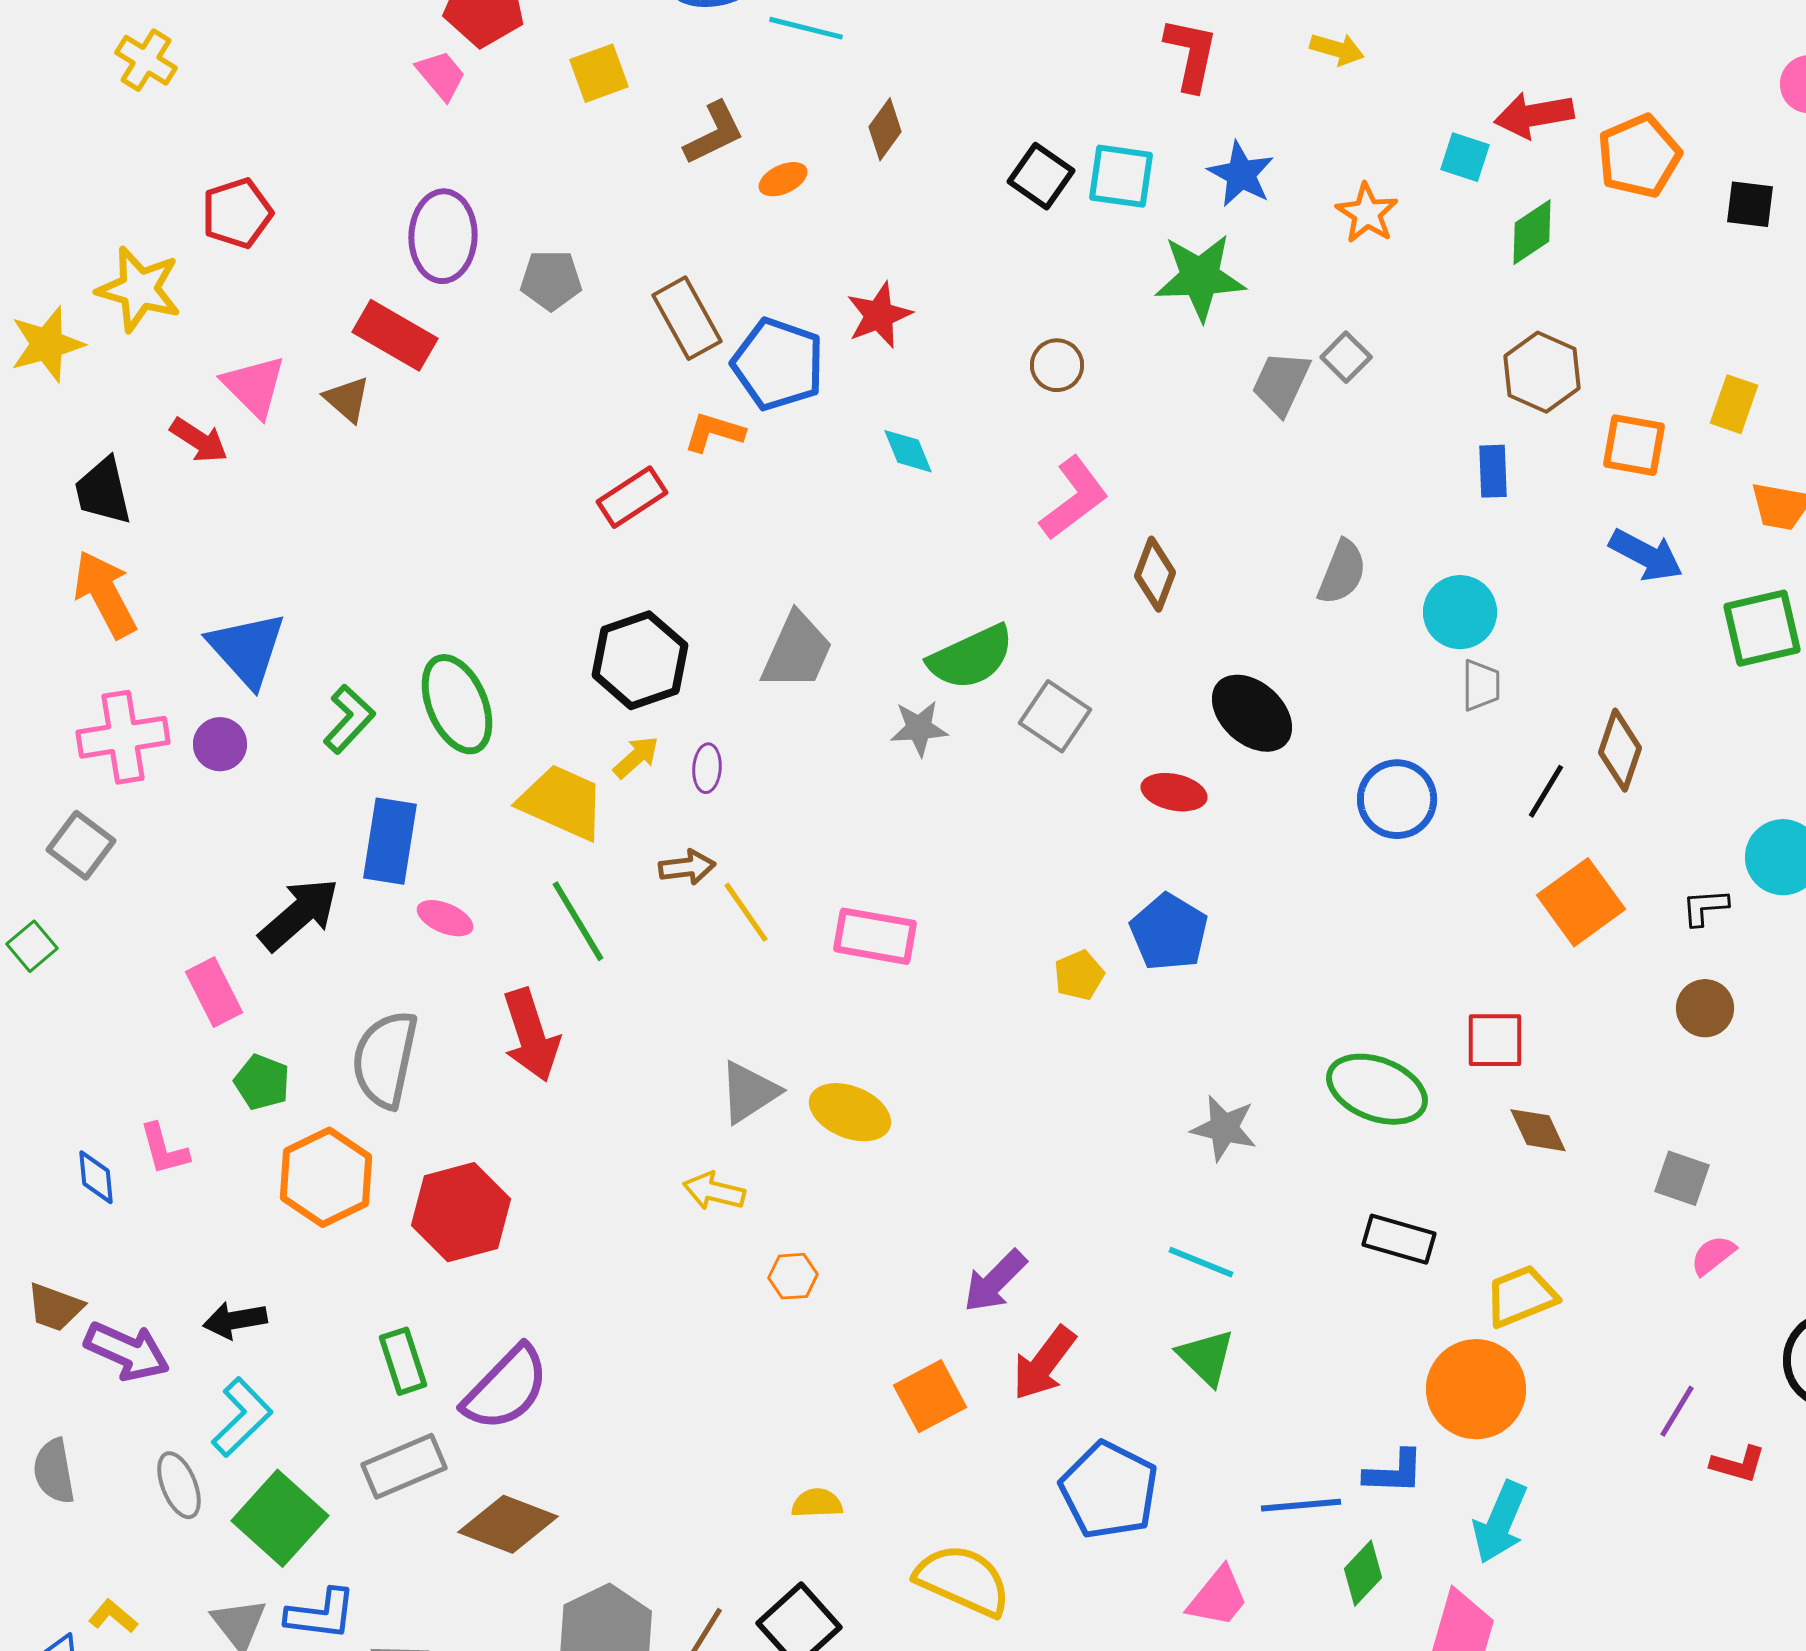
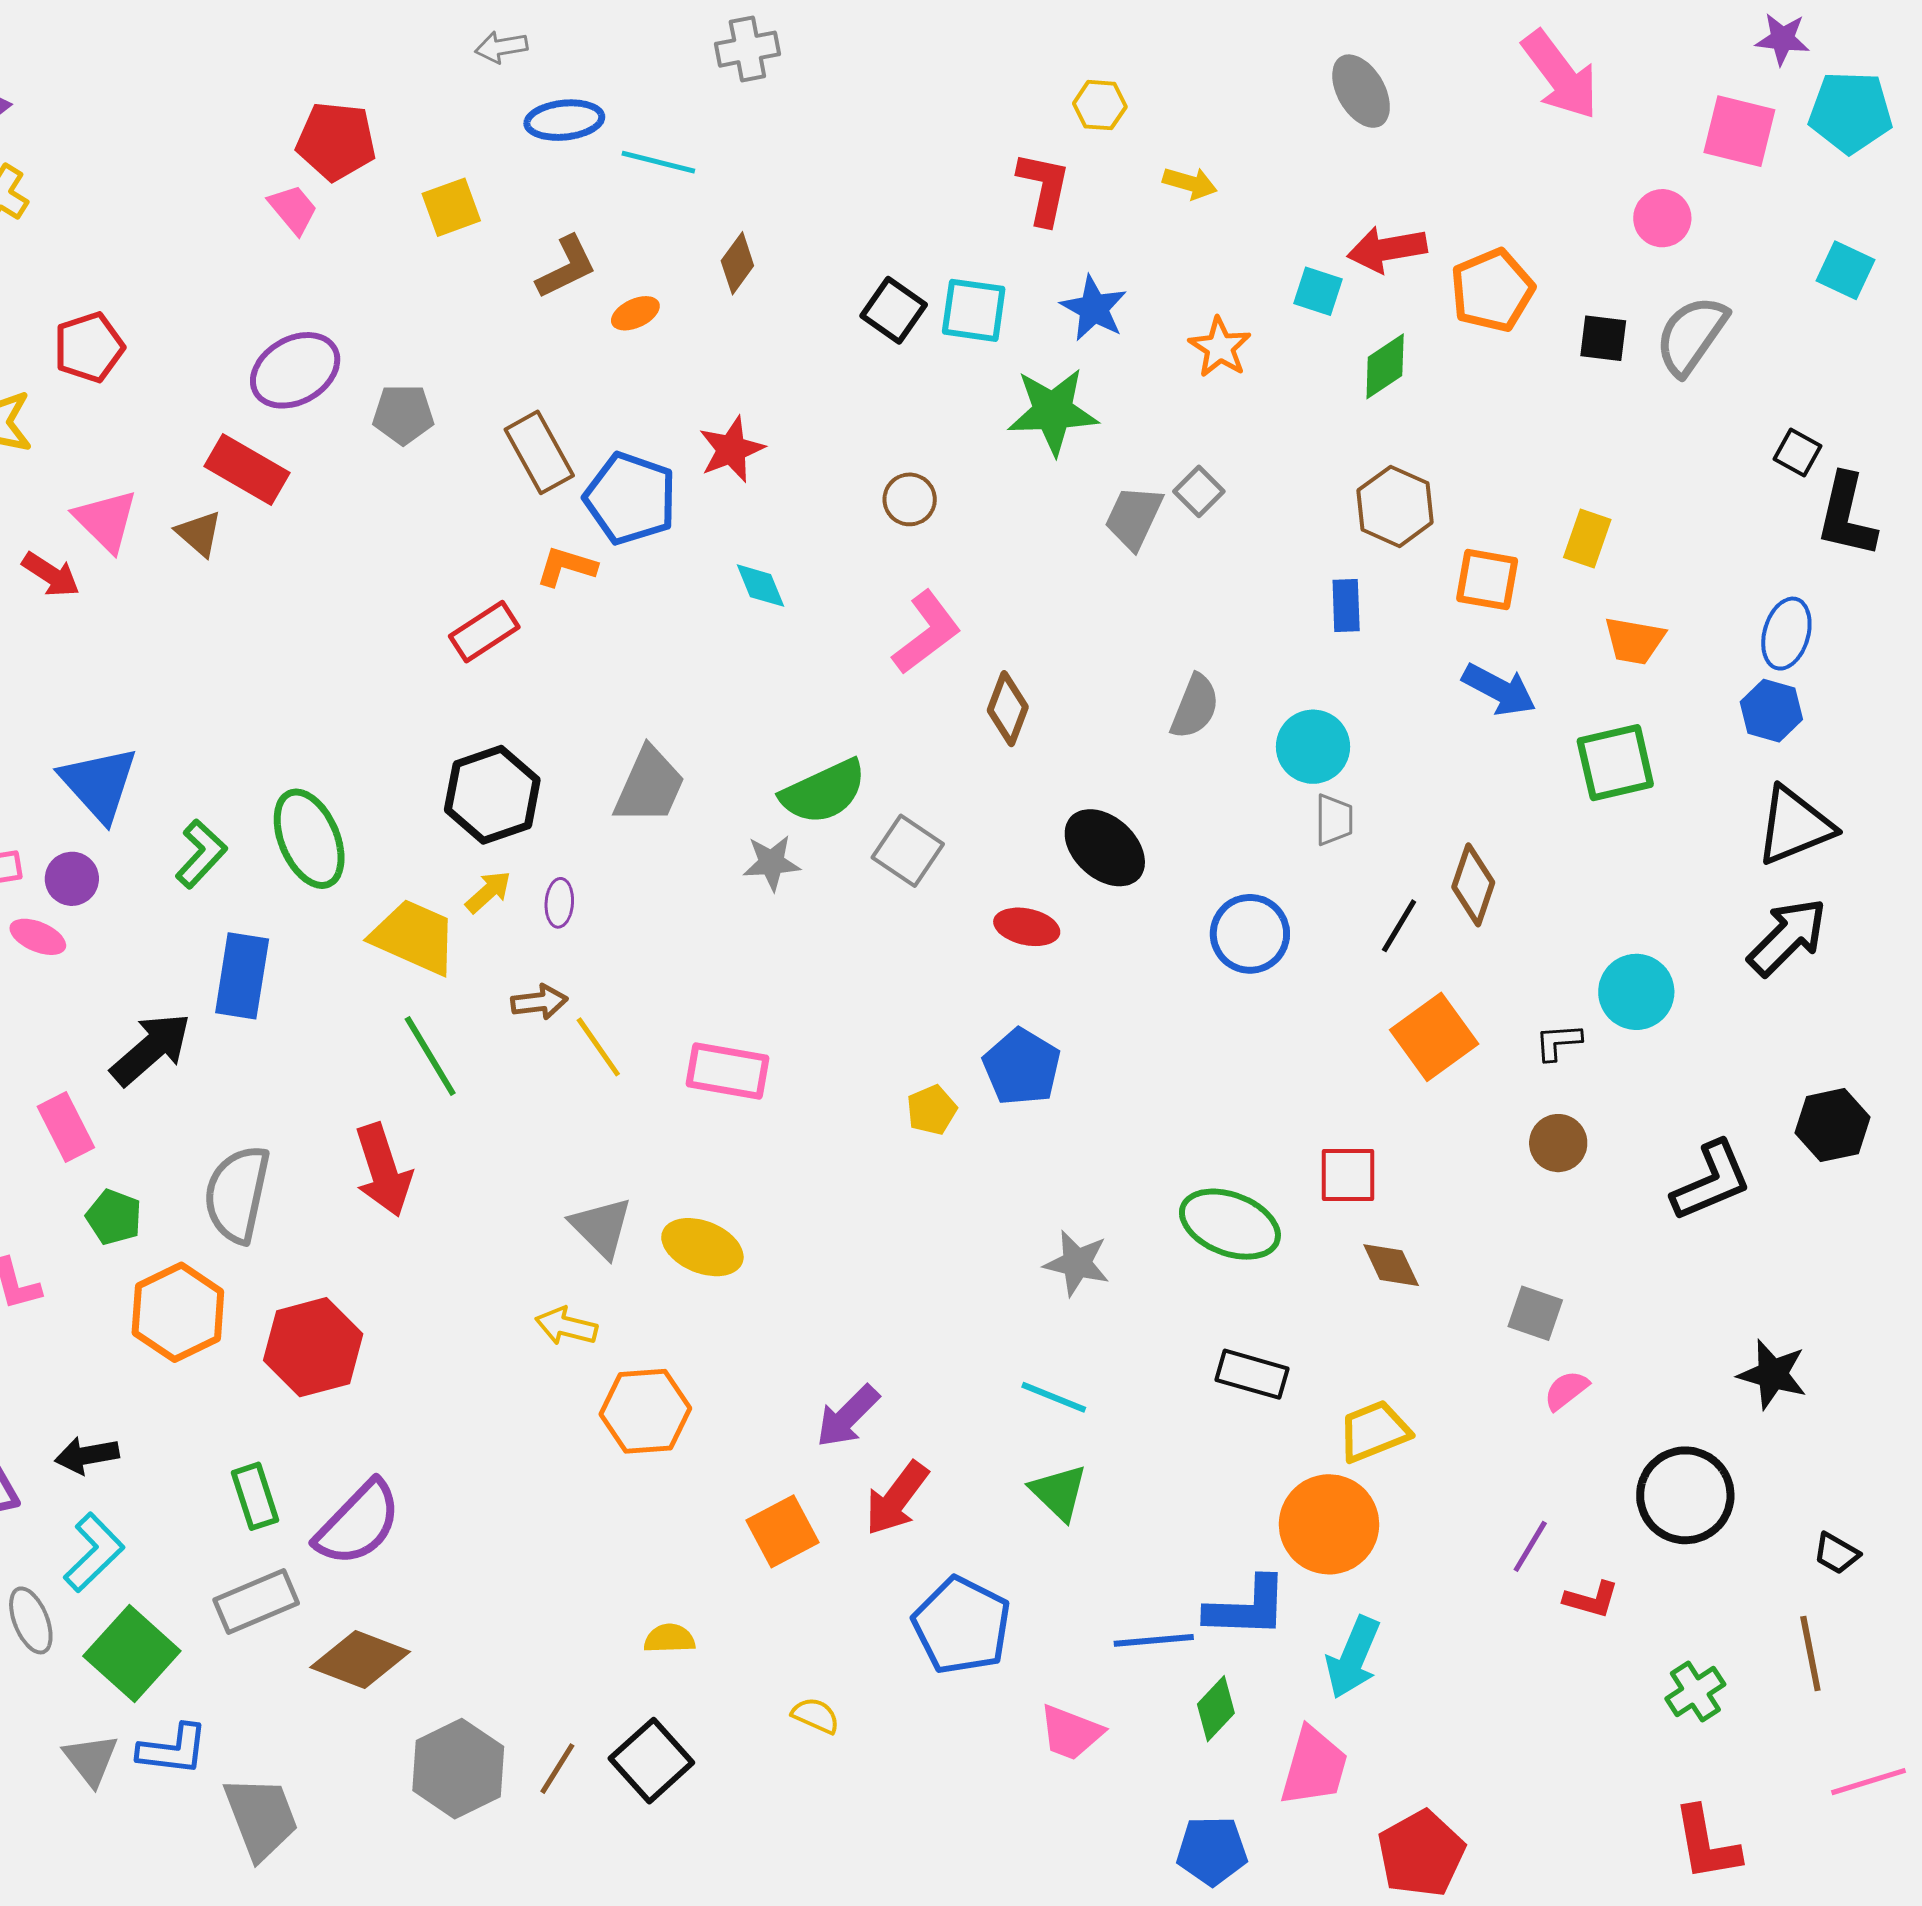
purple ellipse: (443, 236) -> (295, 370), turned 58
pink ellipse: (445, 918) -> (38, 937), moved
gray triangle: (749, 1092) -> (601, 1227), turned -42
orange hexagon: (793, 1276) -> (645, 1411), size x1.8
blue L-shape: (1394, 1472) -> (1247, 1607), size x1.4
yellow semicircle: (963, 1580) -> (816, 1716), size x0.5
pink trapezoid: (1218, 1597) -> (1071, 1733), turned 72

